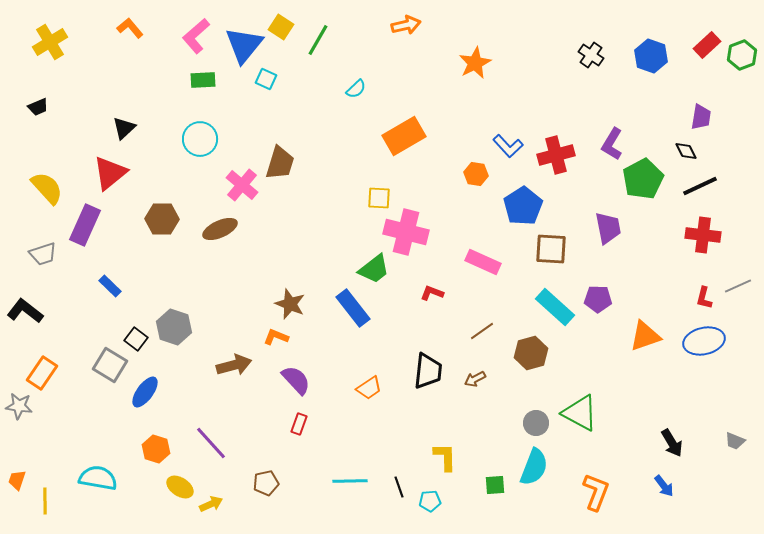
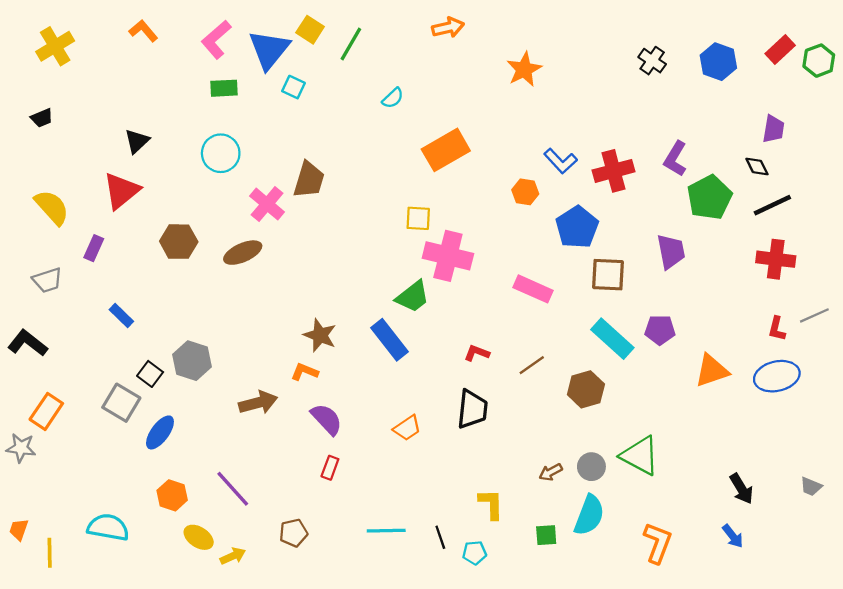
purple rectangle: (85, 225) -> (94, 248), size x0.6
red L-shape: (432, 293) -> (477, 353), moved
brown arrow: (475, 379) -> (551, 472), moved

